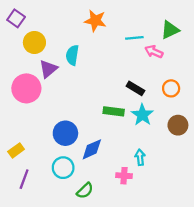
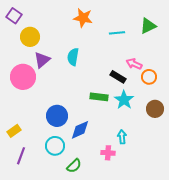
pink arrow: (154, 52) -> (134, 64), moved
cyan semicircle: (72, 55) -> (73, 57), moved

